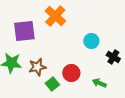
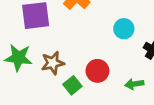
green arrow: (99, 83) -> (134, 84), turned -32

